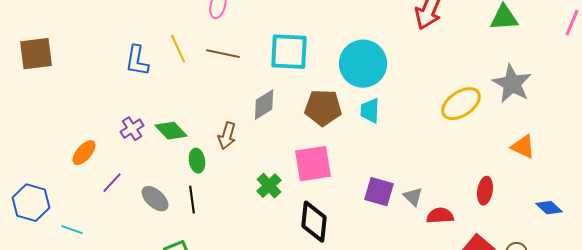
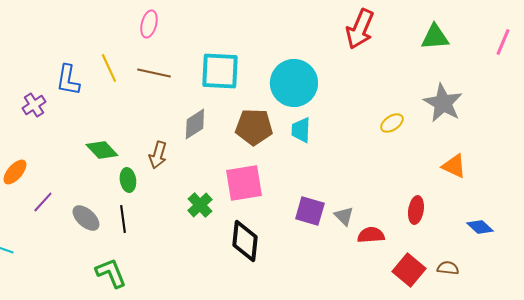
yellow ellipse: (461, 104) -> (392, 123), size x0.6
purple cross: (132, 129) -> (34, 105), moved

